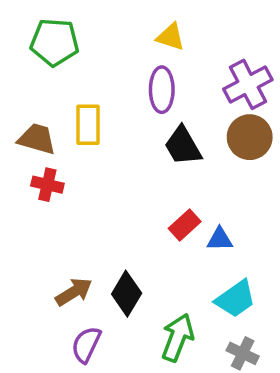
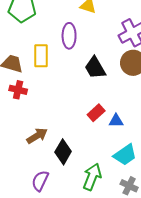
purple ellipse: (162, 90) -> (69, 36), moved
brown arrow: (74, 292) -> (37, 136), moved

